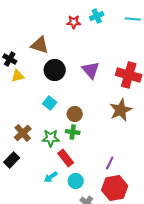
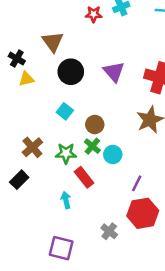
brown triangle: (40, 45) -> (53, 42), turned 36
green cross: (73, 132) -> (92, 146), turned 32
cyan arrow: (51, 177) -> (66, 200), turned 112
cyan circle: (76, 181) -> (113, 155), moved

